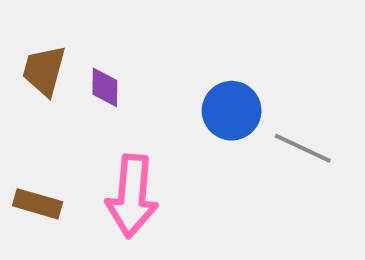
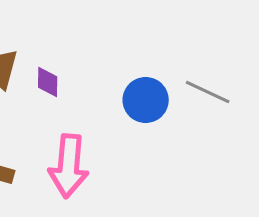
gray line: (303, 148) -> (208, 92), moved

